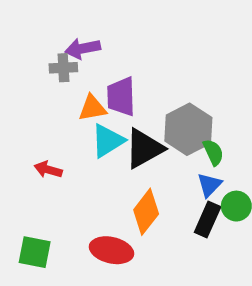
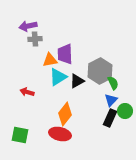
purple arrow: (83, 49) -> (28, 26), moved
black triangle: (144, 148) -> (77, 81), size x0.7
orange diamond: (146, 212) -> (65, 114), moved

